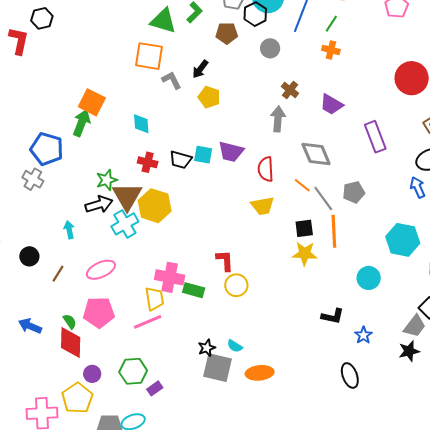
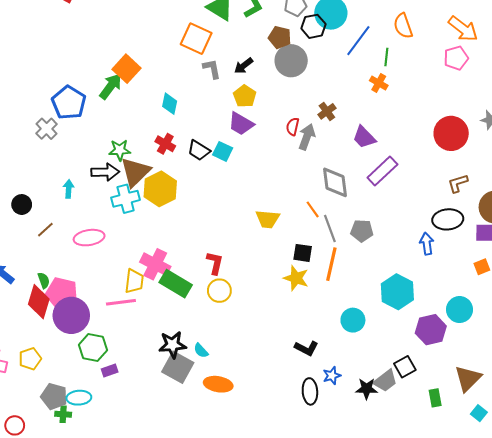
green line: (331, 24) -> (386, 57), turned -42
gray circle: (270, 48) -> (291, 61), moved, size x1.6
purple rectangle: (375, 137) -> (382, 171), moved, turned 52
purple trapezoid: (231, 152) -> (241, 124), moved
red semicircle: (266, 169) -> (293, 127), moved, size x0.7
green rectangle: (194, 290) -> (176, 284), size x1.4
pink pentagon: (99, 312) -> (62, 293), moved
black star: (207, 348) -> (172, 345), size x1.5
black star: (409, 351) -> (367, 389), moved
purple circle: (92, 374) -> (71, 315), moved, size x2.0
black ellipse: (350, 375) -> (310, 391), moved
yellow pentagon: (77, 398) -> (30, 359), size x0.7

